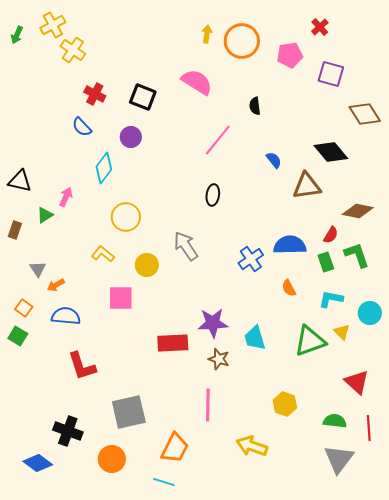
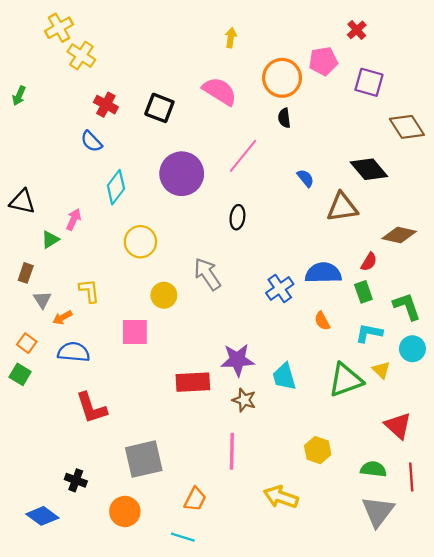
green arrow: (17, 35) -> (19, 96), moved
orange circle: (242, 41) -> (282, 78), moved
purple circle: (131, 137) -> (182, 174), moved, size x1.8
brown rectangle: (15, 230) -> (26, 273), moved
yellow L-shape: (103, 254) -> (89, 291), moved, turned 45
green L-shape: (357, 255) -> (407, 306), moved
black cross: (68, 431) -> (76, 480), size x0.7
orange trapezoid: (175, 448) -> (195, 499), size x0.7

